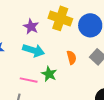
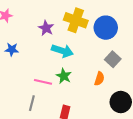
cyan arrow: (34, 50) -> (62, 51), moved
orange semicircle: (71, 57) -> (99, 79), moved, turned 32

